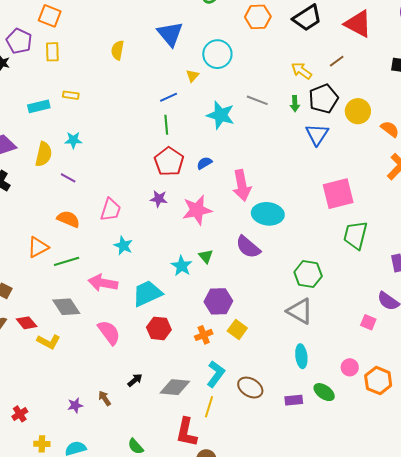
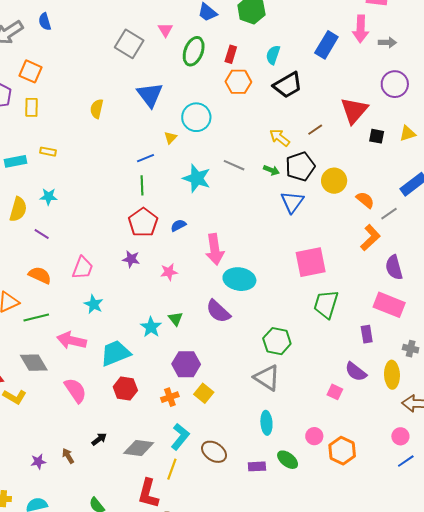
red triangle: (358, 24) -> (354, 110), moved, turned 40
green arrow: (295, 104) -> (271, 170), turned -70
pink star: (197, 210) -> (169, 272), size x0.6

